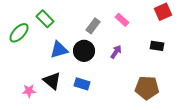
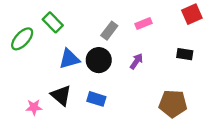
pink rectangle: (122, 20) -> (143, 24), turned -64

